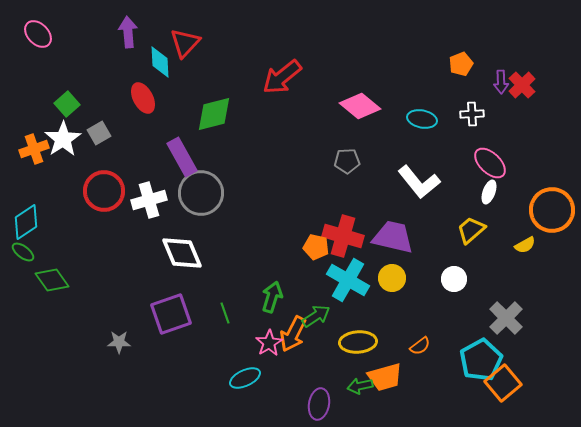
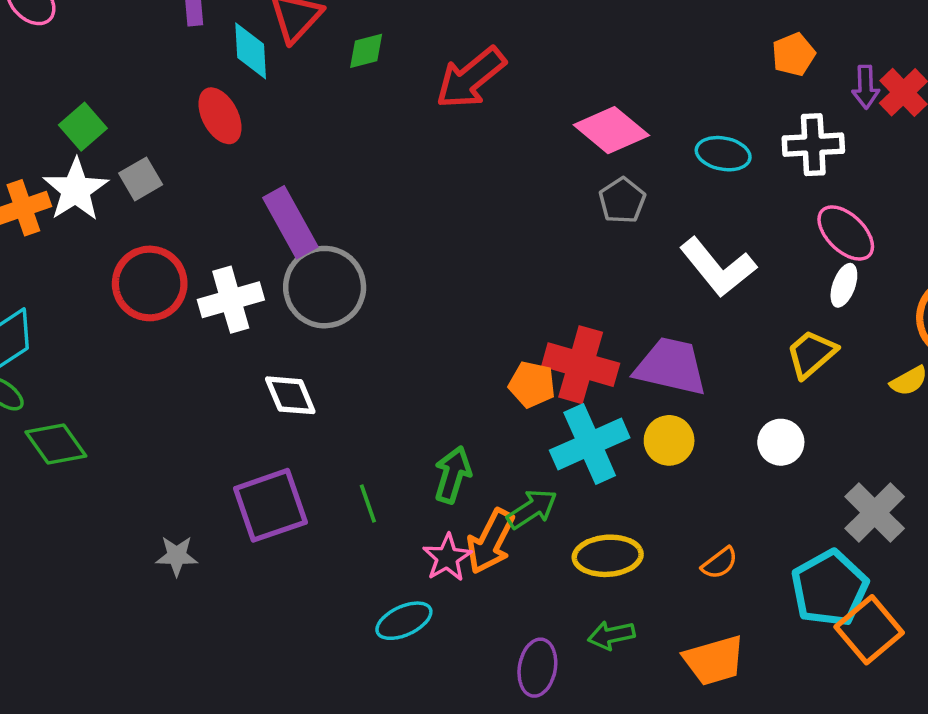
green diamond: (214, 114) -> (366, 51), moved, size x0.6
white cross: (472, 114) -> (813, 145), size x1.4
gray pentagon: (347, 161) -> (622, 201), moved, turned -30
white diamond: (182, 253) -> (290, 395), size x0.7
cyan cross: (348, 280) -> (590, 444), turned 36
orange trapezoid: (385, 377) -> (714, 660), moved

